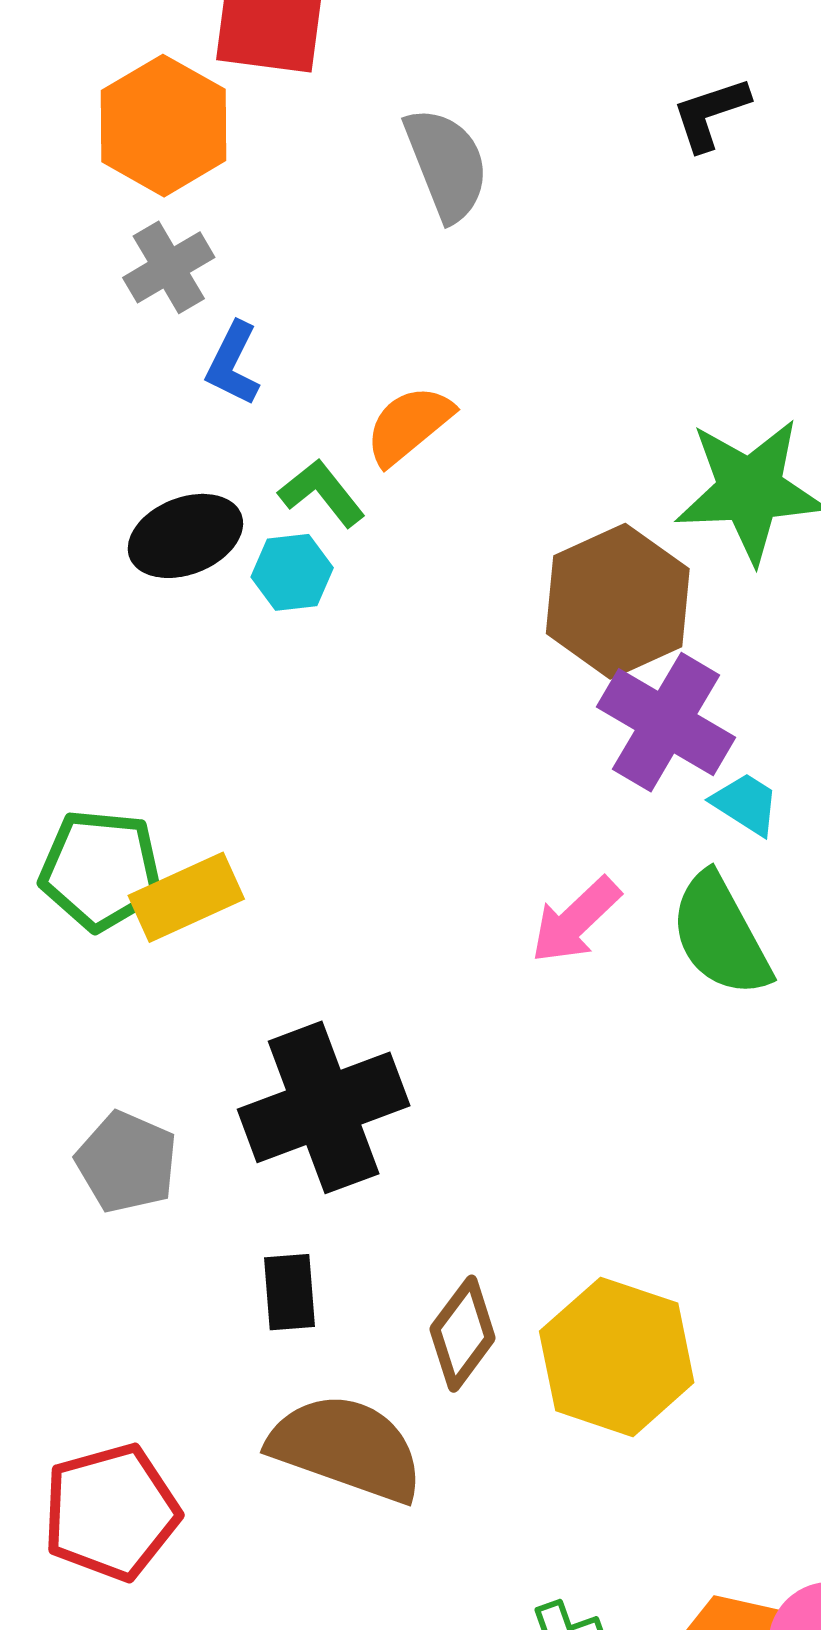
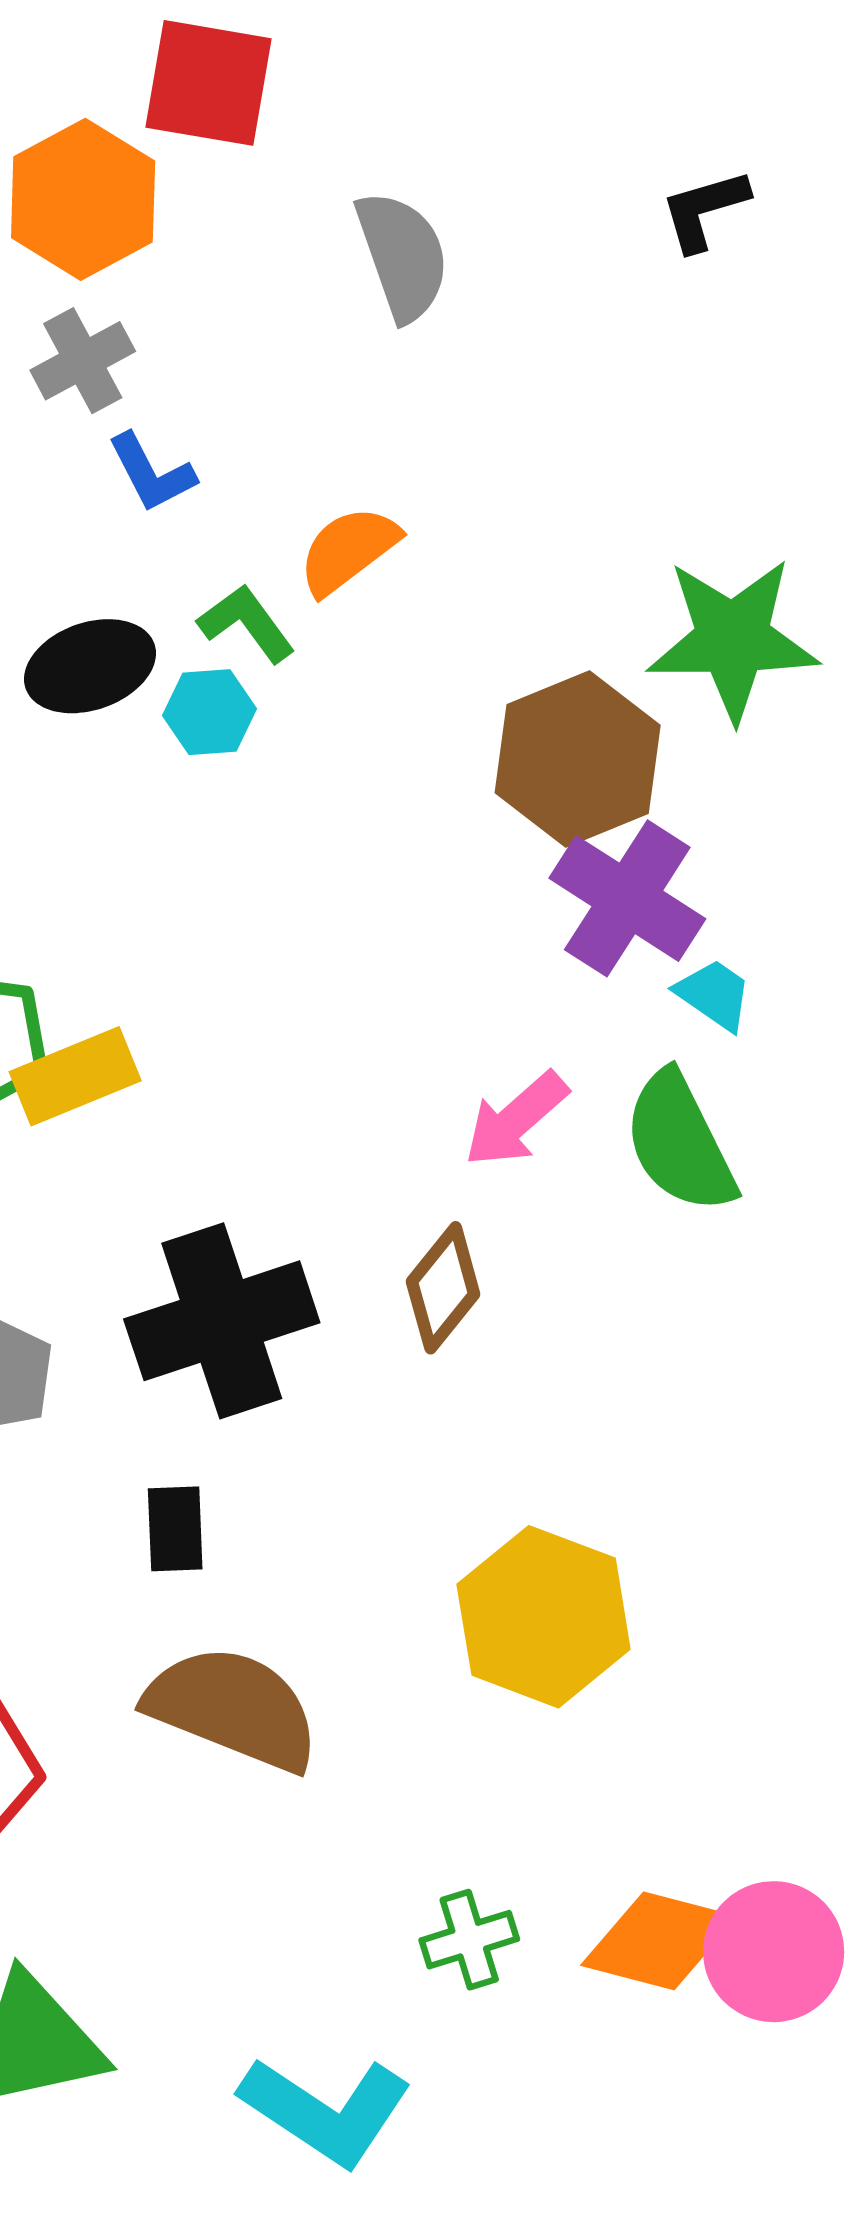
blue L-shape: (233, 364) -> (151, 473), turned -56
brown diamond: (463, 1334) -> (443, 1288), moved

